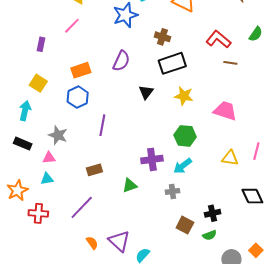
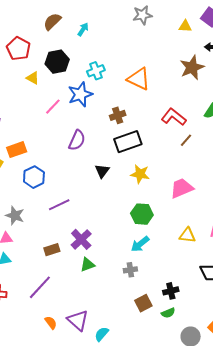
pink line: (72, 26) -> (53, 107), moved
brown cross: (162, 37) -> (118, 115), turned -35
brown line: (230, 63) -> (186, 140), turned -56
orange rectangle: (81, 70) -> (17, 150), moved
pink trapezoid: (225, 111) -> (182, 188), turned -40
purple line: (102, 125) -> (59, 205), turned 55
purple cross: (152, 159) -> (81, 239), moved, turned -35
brown square: (185, 225) -> (143, 303), turned 36

